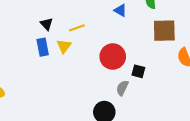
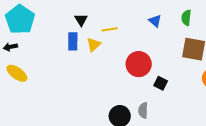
gray semicircle: (122, 88) -> (143, 110), moved, turned -35

